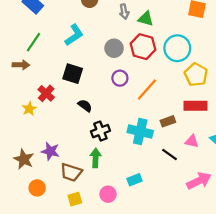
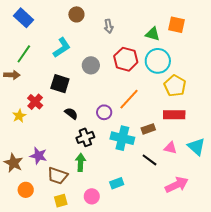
green triangle: (146, 19) -> (153, 34), moved
gray circle: (114, 48) -> (91, 65), moved
purple circle: (120, 78) -> (104, 112), moved

